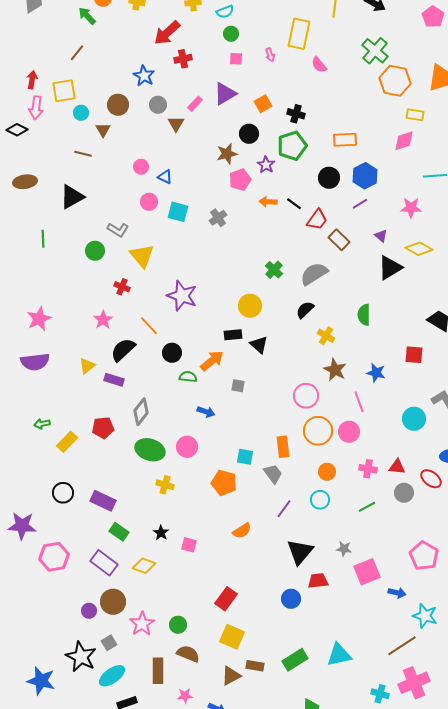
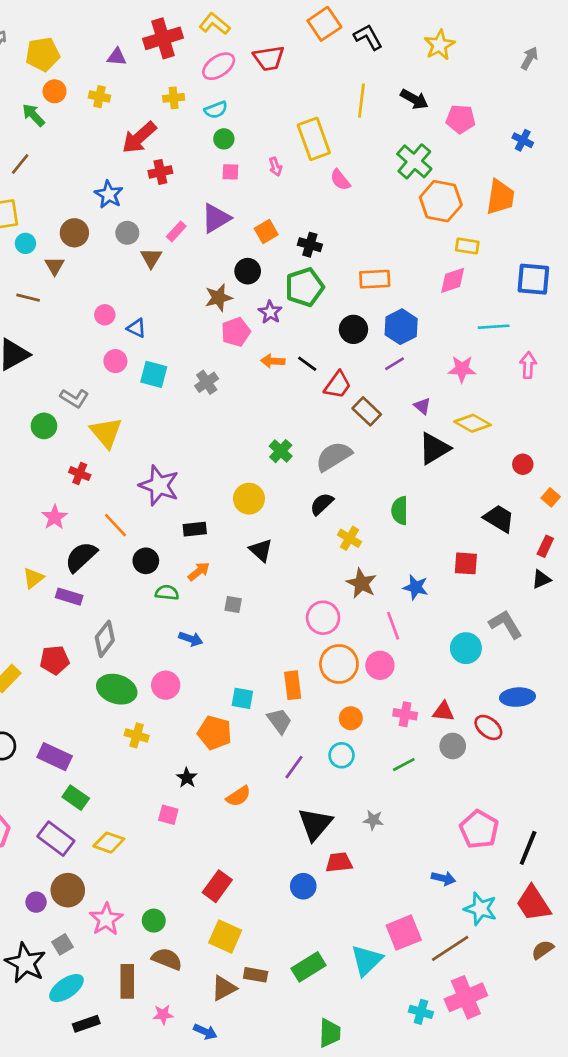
pink pentagon: (433, 17) -> (461, 119), moved, turned -30
yellow rectangle: (299, 34) -> (314, 139), turned -32
black rectangle: (233, 335) -> (195, 529), moved
orange arrow: (212, 361) -> (199, 571), size x0.7
black star: (161, 533) -> (187, 778), moved
pink square: (367, 572) -> (404, 933), moved
cyan triangle: (339, 655) -> (367, 960), turned -32

